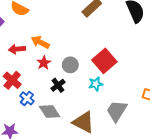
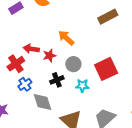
orange arrow: (40, 42) -> (66, 38), moved
red arrow: (17, 49) -> (31, 49), moved
cyan star: (96, 84) -> (82, 86), moved

